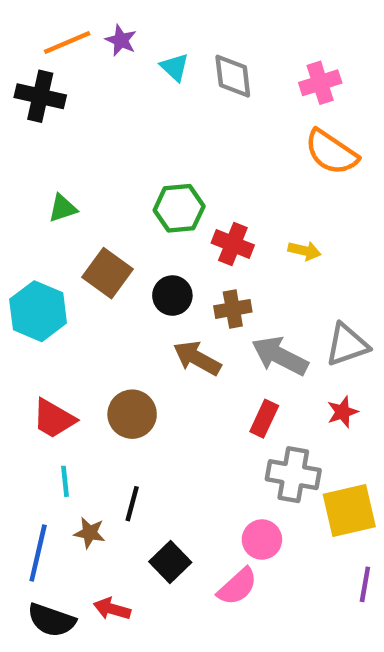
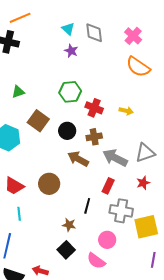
purple star: (121, 40) -> (71, 51), moved
pink cross: (320, 83) -> (133, 36), turned -30
black line: (132, 504) -> (87, 206), moved
brown star: (90, 533) -> (69, 225), moved
pink semicircle: (237, 587) -> (96, 261), turned 78

